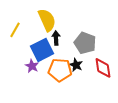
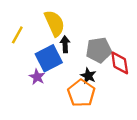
gray pentagon: (85, 43) -> (99, 50), turned -30
red diamond: (103, 68) -> (120, 63), moved
orange pentagon: (60, 70) -> (81, 93), moved, turned 30

